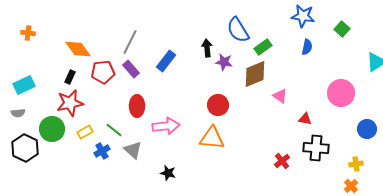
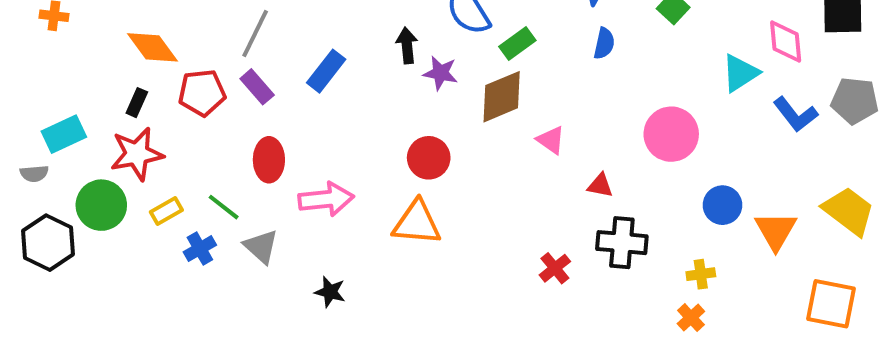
cyan rectangle: (24, 85) -> (64, 134), moved

